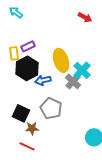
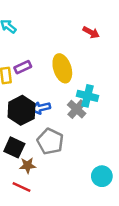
yellow ellipse: (61, 60) -> (62, 68), moved
black hexagon: (27, 68) -> (22, 110), moved
cyan cross: (82, 70) -> (87, 96), turned -30

